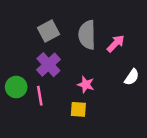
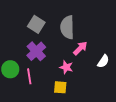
gray square: (48, 31) -> (36, 24), turned -30
pink arrow: (116, 44) -> (80, 48), moved

